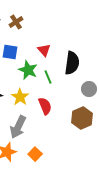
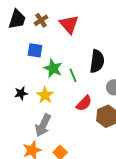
red triangle: (44, 50) -> (69, 24), moved, size x1.5
red semicircle: (45, 106) -> (84, 103), moved, turned 66

